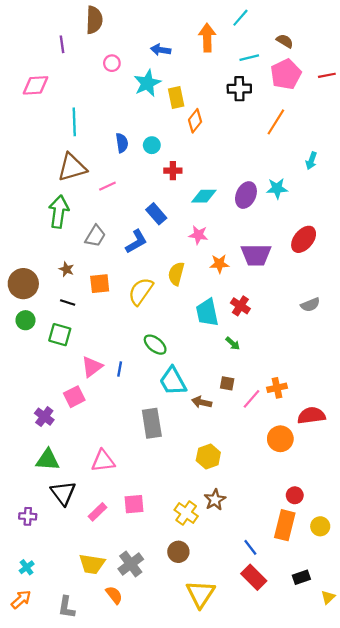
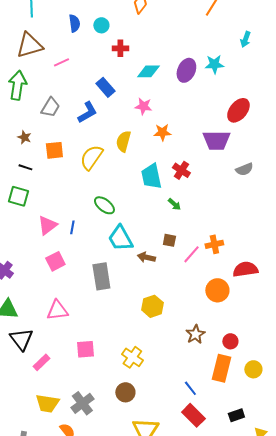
purple trapezoid: (256, 255) -> (216, 140), moved
pink square: (74, 397) -> (55, 261), moved
brown star: (215, 500) -> (195, 334), moved
pink rectangle: (98, 512) -> (41, 362), moved

